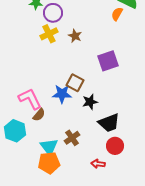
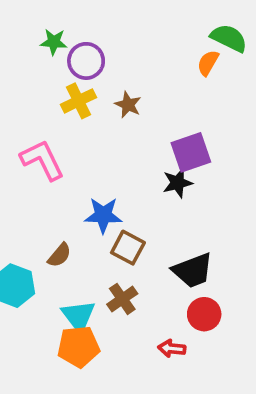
brown square: (75, 83) -> (128, 248), moved
pink L-shape: (30, 99) -> (42, 160), moved
black star: (90, 102) -> (177, 183), moved

